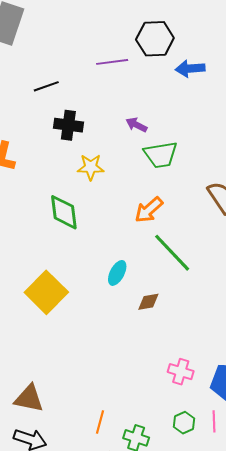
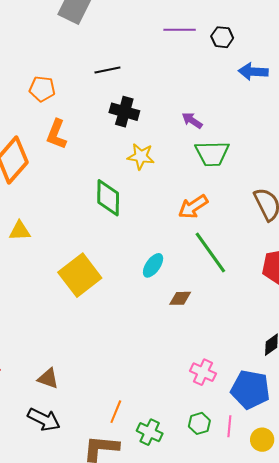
black hexagon: (155, 39) -> (222, 37), size x0.6
purple line: (112, 62) -> (180, 30), moved
brown triangle: (29, 398) -> (48, 378), size x0.7

